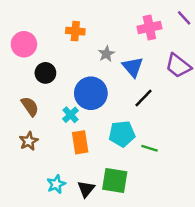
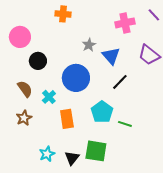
orange cross: (75, 31) -> (63, 14), moved
cyan cross: (71, 115) -> (49, 97), moved
cyan pentagon: (122, 134) -> (102, 112), turned -30

